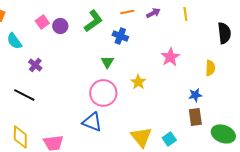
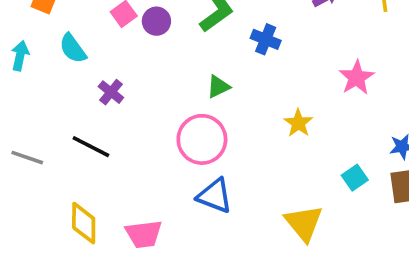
green triangle: (107, 62) -> (218, 87), moved, turned 32
pink circle: (103, 93) -> (202, 139), moved
cyan square: (169, 139) -> (355, 178), moved

